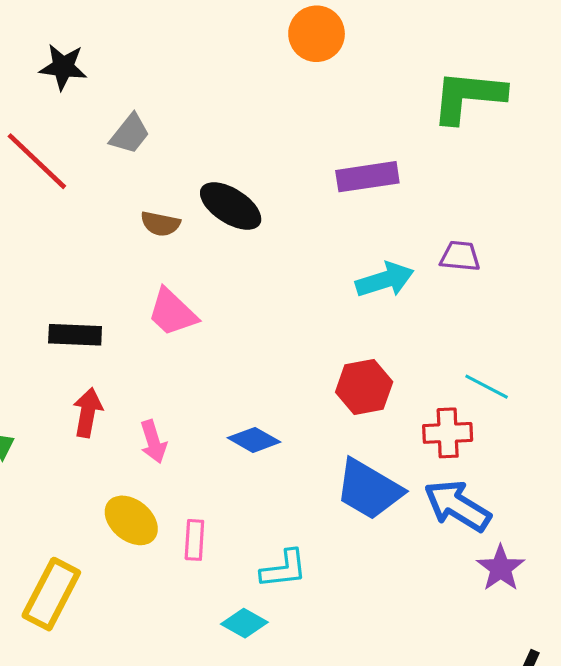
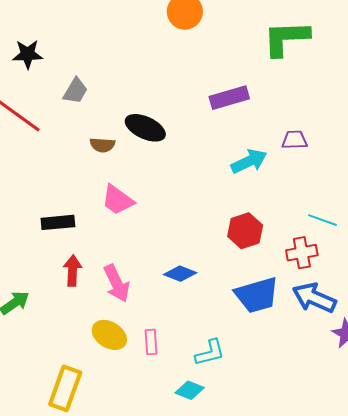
pink arrow: (153, 442) -> (117, 283), size x1.4
blue trapezoid: (369, 489) -> (257, 295), turned -39

